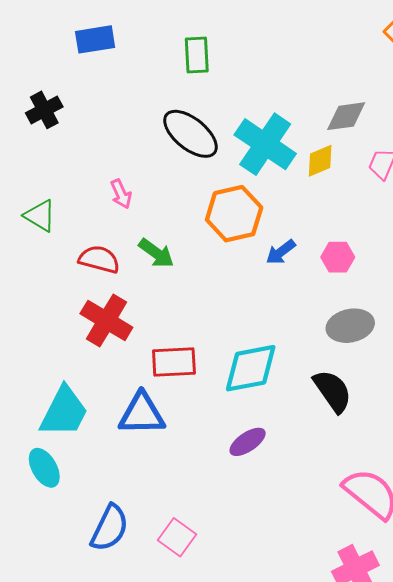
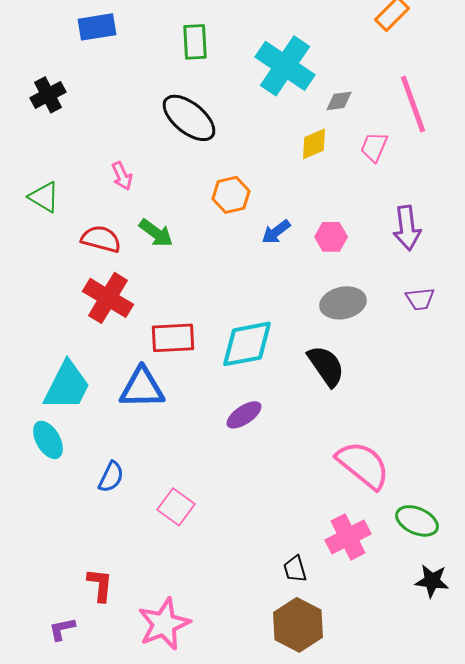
gray diamond: (346, 116) -> (339, 101), size x0.7
cyan cross: (265, 144) -> (285, 66), moved
orange hexagon: (234, 214) -> (231, 195), size x0.7
blue semicircle: (110, 528) -> (111, 477), moved, size x0.7

